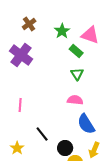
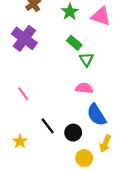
green rectangle: (76, 51) -> (74, 43), moved
pink line: (20, 105) -> (23, 94), turned -40
black circle: (65, 148) -> (73, 133), moved

